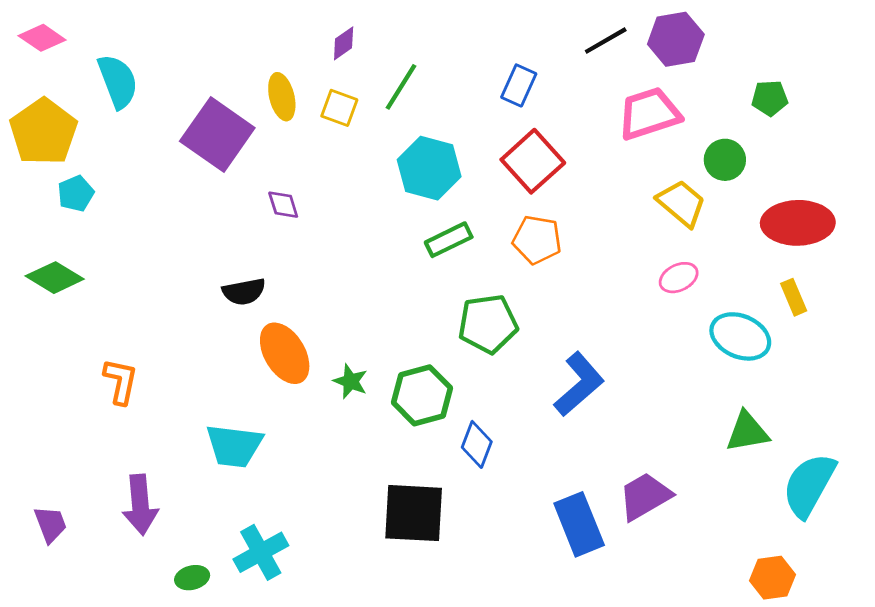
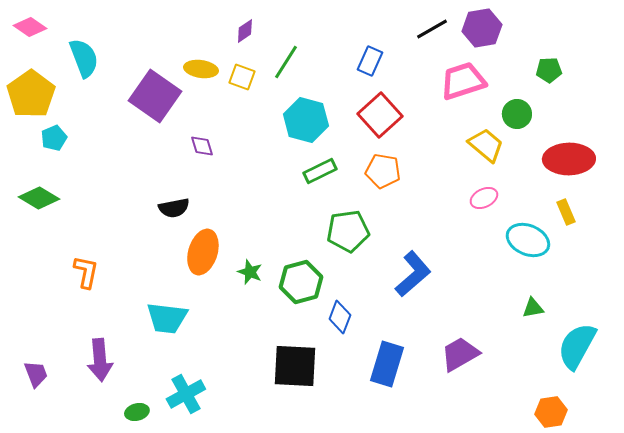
yellow ellipse: (282, 97) -> (201, 69), turned -68
orange ellipse: (285, 353) -> (203, 252), turned 48
green triangle: (747, 432) -> (533, 308), size x0.7
blue rectangle: (579, 524) -> (387, 364), moved, turned 39

